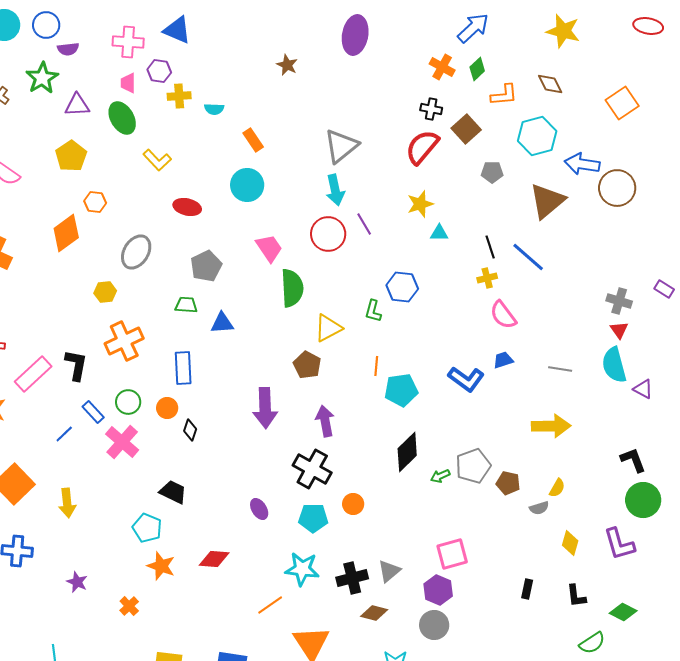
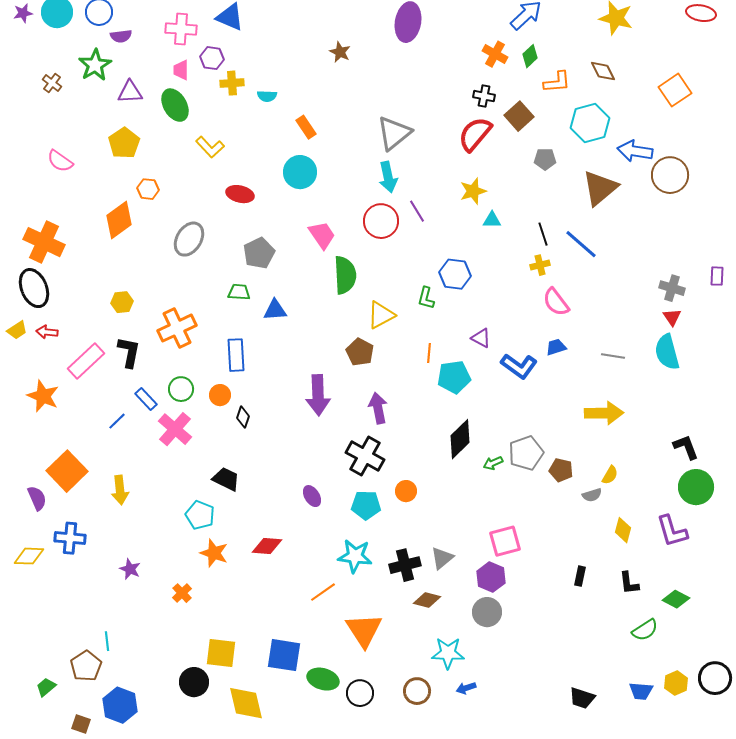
purple rectangle: (664, 289) -> (717, 276), turned 60
yellow hexagon: (105, 292) -> (122, 302), moved
purple triangle: (643, 389) -> (481, 338), moved

